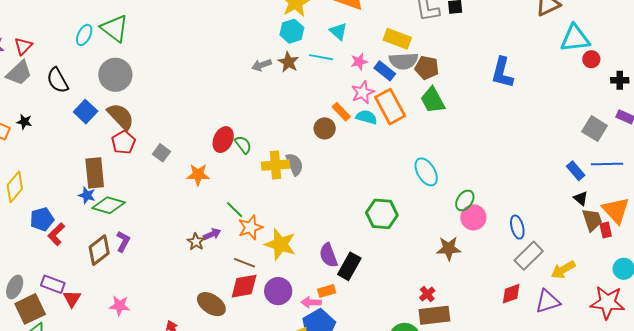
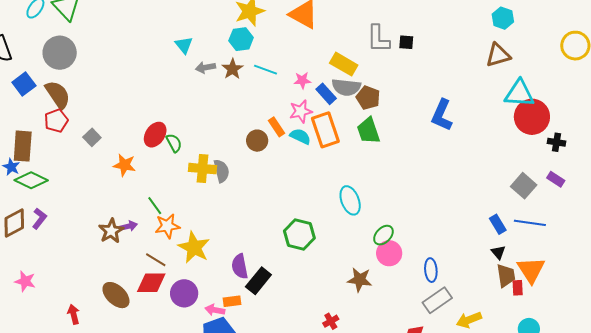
cyan triangle: (338, 31) -> (184, 45), moved
red circle: (591, 59) -> (532, 117), size x2.0
brown star: (196, 242) -> (111, 231), size x1.4

